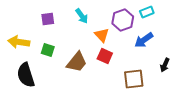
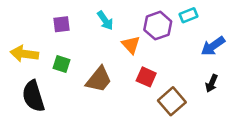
blue arrow: (144, 40) -> (213, 46), moved
red square: (105, 56) -> (146, 77), moved
brown square: (134, 79) -> (172, 101), turned -35

